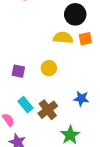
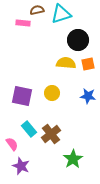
purple square: (18, 71) -> (22, 96), size x1.5
blue star: (81, 99) -> (88, 96), moved

